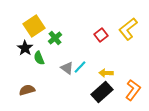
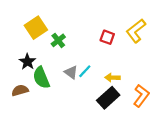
red square: (101, 35) -> (107, 37), turned -32
black star: (25, 48) -> (27, 62), moved
green semicircle: (39, 58) -> (41, 78), moved, size x1.5
brown semicircle: (27, 90) -> (20, 90), moved

